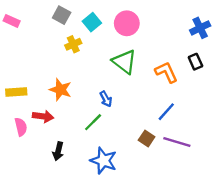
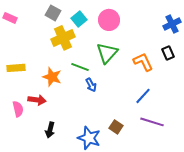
yellow cross: (73, 44) -> (63, 38), size x1.6
green triangle: (124, 62) -> (107, 53), turned 35
yellow rectangle: (16, 92) -> (16, 68), moved
green line: (93, 122) -> (80, 67), moved, turned 66
brown square: (147, 138) -> (116, 127), moved

